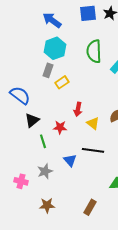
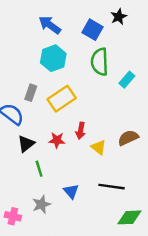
blue square: (88, 13) -> (93, 30), moved, turned 36
gray rectangle: (48, 70) -> (31, 93), moved
yellow rectangle: (62, 82) -> (62, 99), size x1.6
red star: (60, 127) -> (57, 140), moved
black line: (93, 150) -> (112, 187), moved

